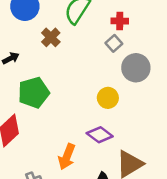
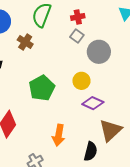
green pentagon: (34, 93) -> (42, 88), moved
purple diamond: (100, 135) -> (93, 103), moved

